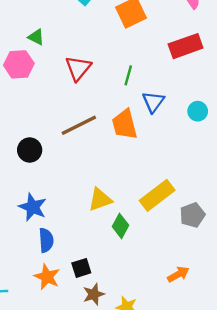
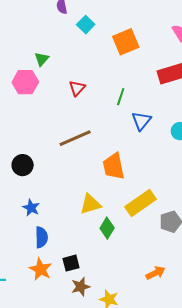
green triangle: (36, 37) -> (42, 59), turned 42
red triangle: (78, 68) -> (77, 88), size x0.7
orange trapezoid: (125, 124) -> (114, 166), moved
black circle: (30, 150) -> (23, 165), moved
blue star: (33, 207) -> (31, 208), size x0.7

